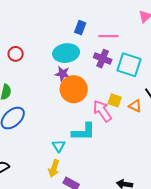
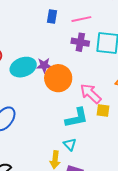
cyan ellipse: (66, 53) -> (23, 67), moved
yellow square: (115, 100) -> (103, 111), moved
cyan triangle: (59, 146) -> (70, 144), moved

